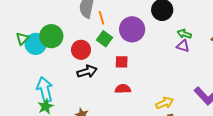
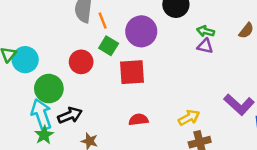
green circle: (51, 36) -> (49, 89), moved
red square: (122, 62) -> (132, 72), size x1.6
black arrow: (87, 72) -> (70, 115), moved
red semicircle: (123, 89) -> (138, 120), moved

